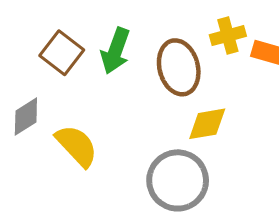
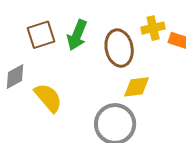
brown square: (62, 53) -> (41, 35), turned 32

